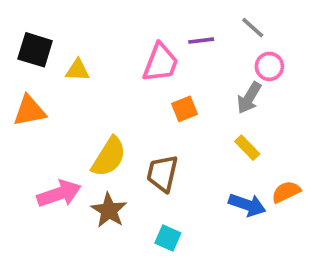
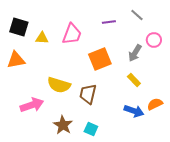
pink trapezoid: (161, 63) -> (72, 34), moved
pink circle: (269, 66) -> (154, 40), moved
orange square: (185, 109) -> (100, 59), size x1.6
yellow semicircle: (109, 157) -> (59, 85), turned 75
brown star: (109, 210) -> (63, 125), moved

